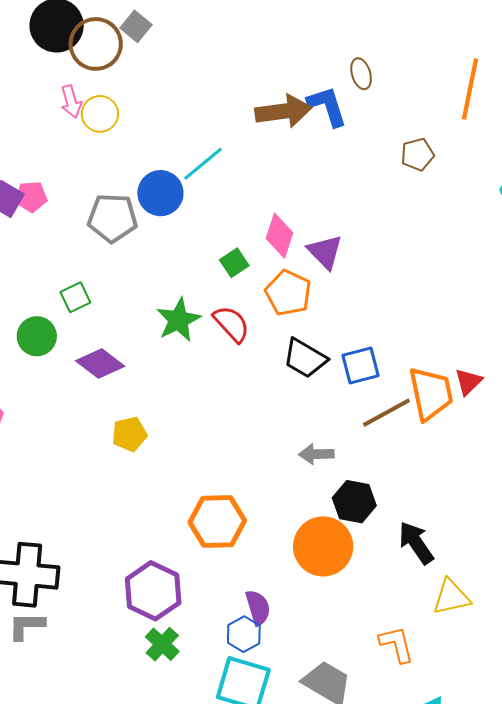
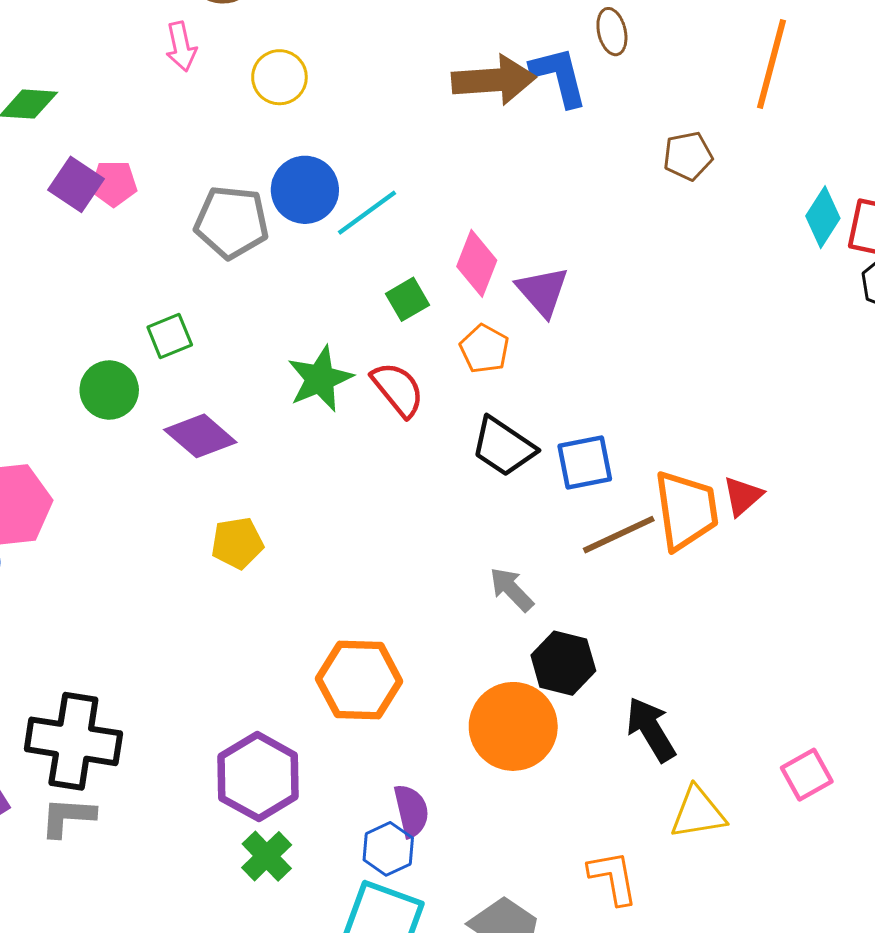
yellow circle: (100, 114) -> (279, 77), moved
cyan line: (203, 164) -> (367, 213), moved
orange pentagon: (288, 293) -> (484, 349), size x0.7
gray arrow: (316, 454) -> (512, 589), turned 44

